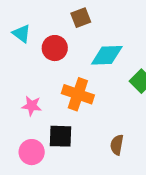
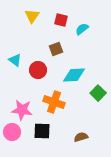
pink star: (32, 106) -> (22, 110), size x1.5
brown semicircle: (117, 145) -> (81, 137), turned 64
pink circle: (32, 152) -> (12, 132), moved

